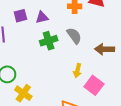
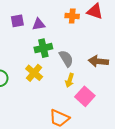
gray semicircle: (74, 36) -> (66, 59), moved
yellow cross: (23, 93) -> (34, 73), moved

